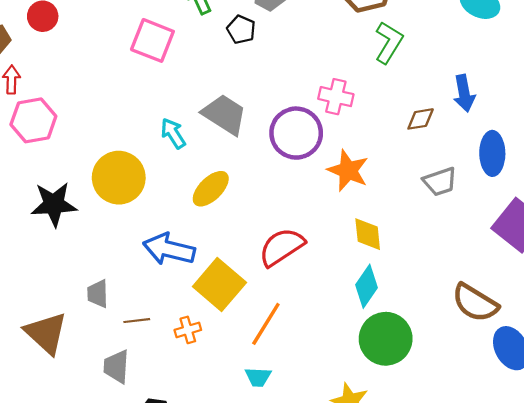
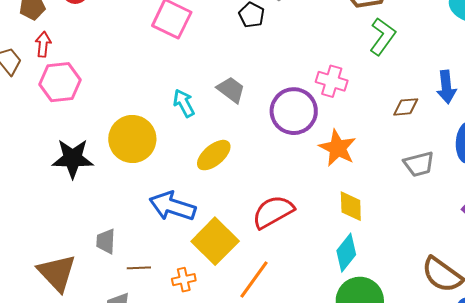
gray trapezoid: (224, 114) -> (231, 90), size x0.7

